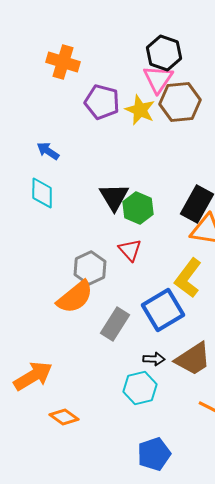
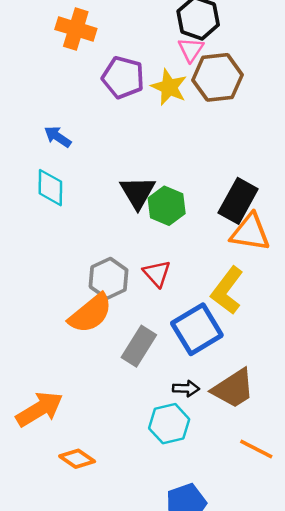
pink triangle: (158, 79) -> (191, 50), size x0.7
red triangle: (130, 250) -> (157, 274), moved

